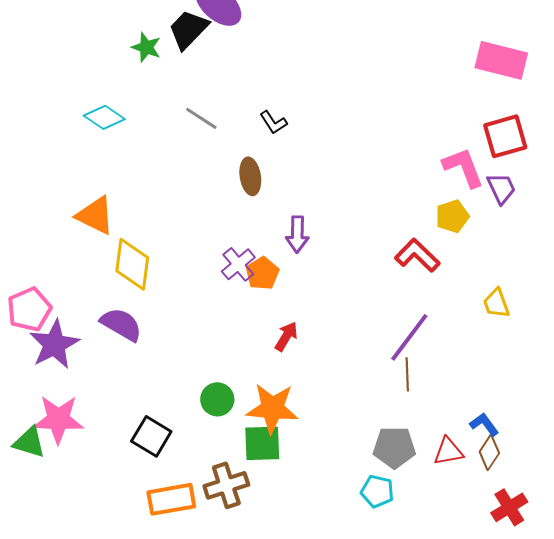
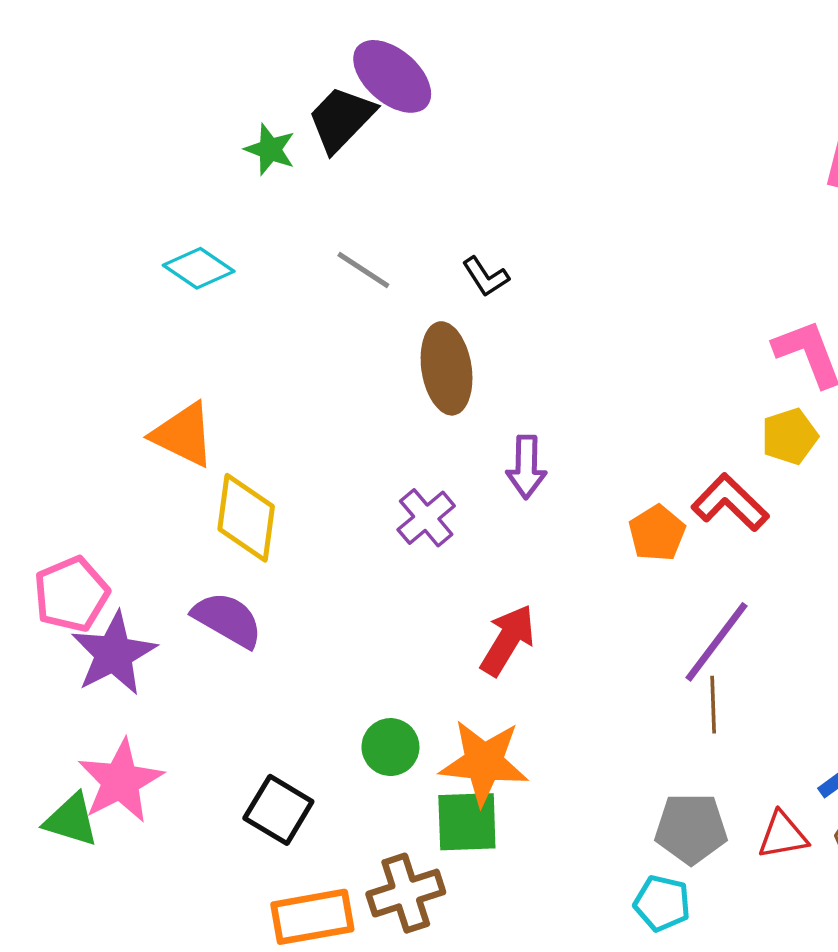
brown ellipse: (250, 176) -> (447, 368), size x1.4
orange pentagon: (262, 273) -> (657, 533), moved
red arrow: (286, 336) -> (508, 640), size x1.4
pink star: (58, 419) -> (121, 781), turned -30

